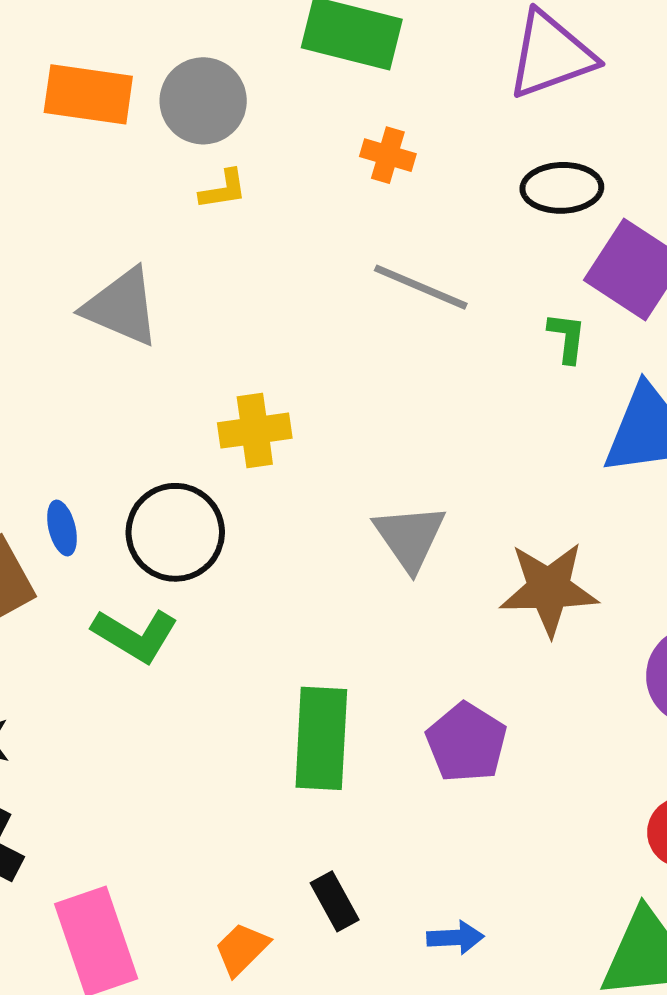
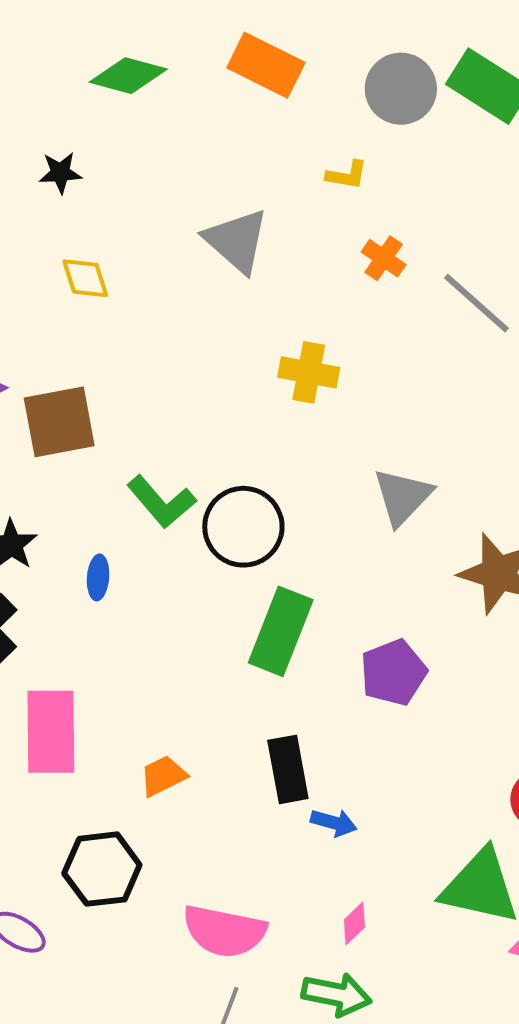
gray circle: (203, 101) -> (401, 89), moved
orange cross: (388, 155) -> (384, 258), moved
blue ellipse: (62, 528) -> (98, 577), moved
black circle: (175, 532) -> (243, 527), moved
black rectangle: (335, 901) -> (288, 769), moved, size x1.4

